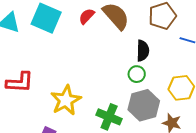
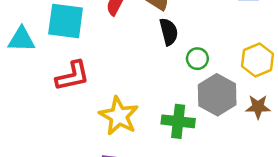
black semicircle: (143, 51) -> (169, 32), moved
red L-shape: (20, 82) -> (72, 76), moved

